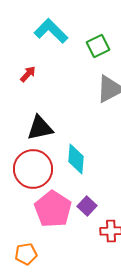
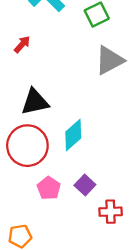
cyan diamond: (76, 159) -> (73, 135), turned 44
pink pentagon: (53, 209) -> (49, 188), size x0.6

